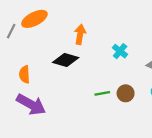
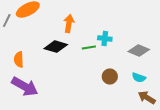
cyan cross: (120, 51) -> (105, 39), turned -32
green line: (102, 93) -> (89, 48), moved

